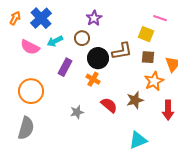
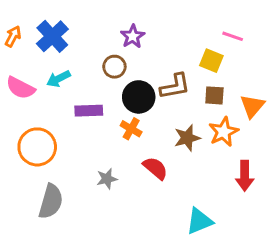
cyan arrow: (55, 41) -> (58, 79), moved
pink semicircle: (30, 47) -> (21, 88), moved
purple rectangle: (65, 67) -> (89, 111), turned 60
brown star: (135, 100) -> (187, 138), moved
gray semicircle: (26, 128) -> (51, 201), moved

